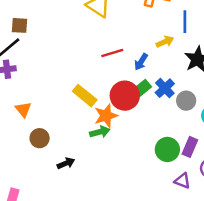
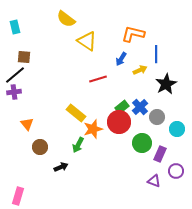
blue arrow: (141, 62) -> (121, 59), moved
red circle: (125, 96) -> (119, 122), moved
green arrow: (100, 132) -> (78, 145), moved, turned 133
green circle: (167, 149) -> (142, 143), moved

